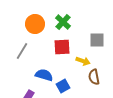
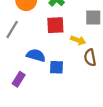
blue square: (63, 86) -> (56, 67), turned 32

